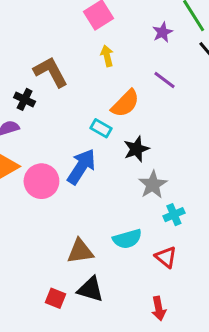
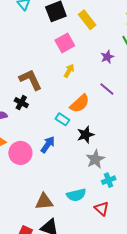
yellow arrow: (107, 56) -> (69, 71), turned 40
black cross: (25, 99) -> (21, 103), moved
blue arrow: (81, 167) -> (48, 145), size x0.7

